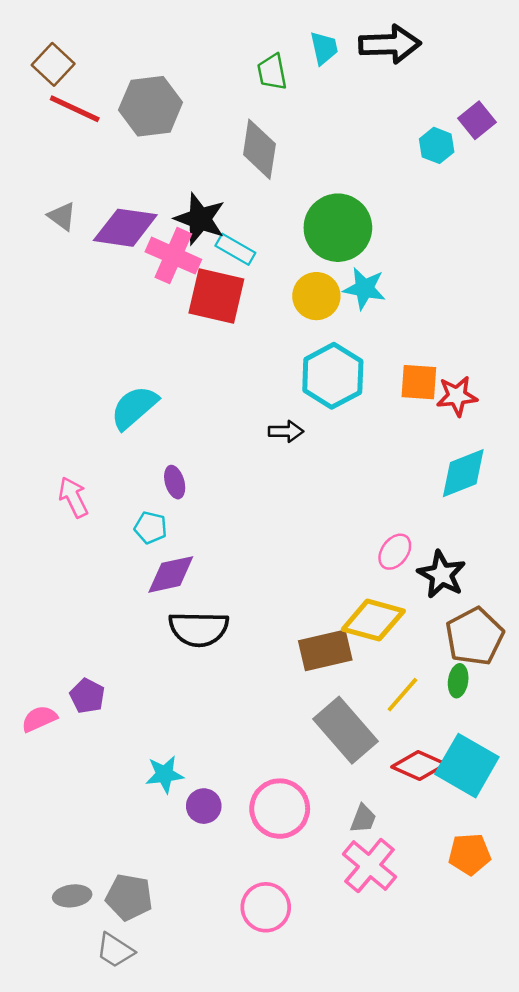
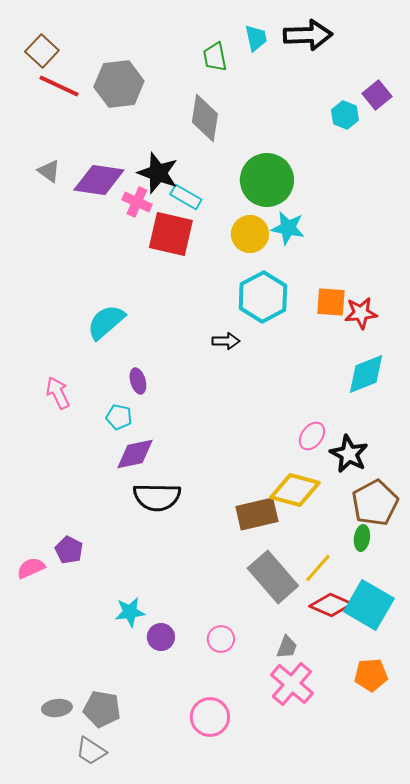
pink cross: (173, 256) -> (137, 202), size x0.7
yellow line: (402, 695) -> (318, 568), moved
pink circle: (280, 809) -> (221, 639), size x0.6

